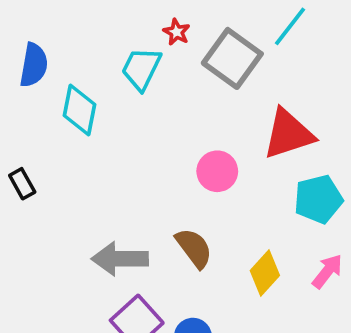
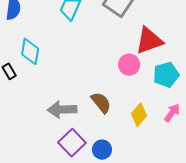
cyan diamond: (79, 110) -> (30, 51), moved
pink circle: (217, 171) -> (129, 65), moved

